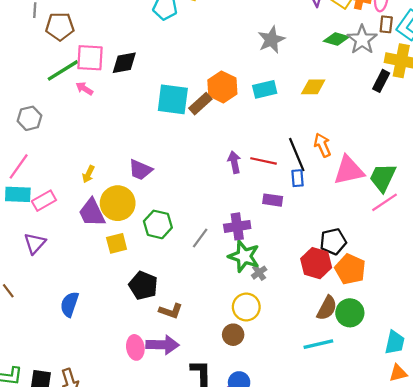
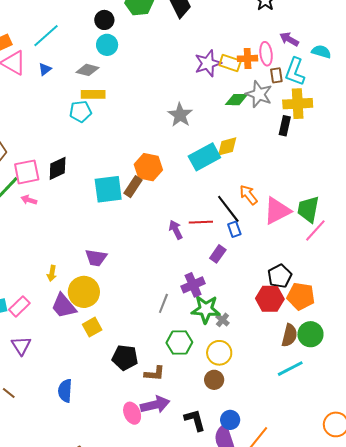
cyan rectangle: (265, 89) -> (204, 157), moved, size x1.4
purple rectangle: (273, 200) -> (218, 254), turned -48
green hexagon: (158, 224) -> (179, 342), moved

